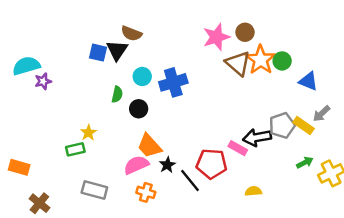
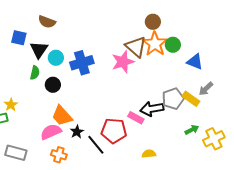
brown circle: (245, 32) -> (153, 22), moved
pink star: (216, 37) -> (123, 62), moved
black triangle: (117, 50) -> (39, 50), moved

